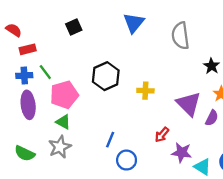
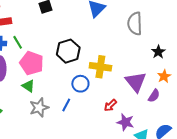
yellow cross: (145, 91) -> (100, 67), size x1.5
pink pentagon: (64, 95) -> (32, 63), turned 30
gray star: (60, 147) -> (39, 108), moved
blue circle: (127, 160) -> (80, 84), moved

